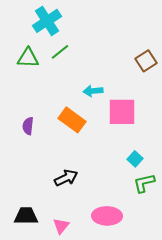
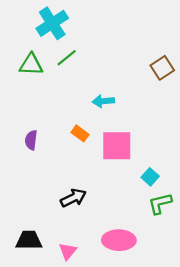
pink square: (122, 112) -> (117, 146), moved
orange rectangle: (72, 120) -> (80, 133), size x0.6

